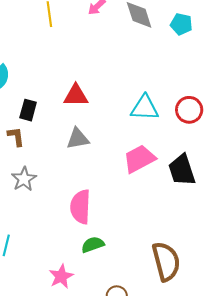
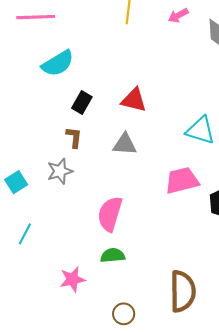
brown L-shape: (16, 137) -> (74, 137), moved

